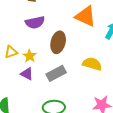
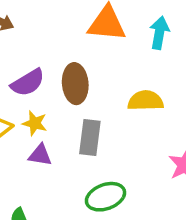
purple semicircle: (35, 22) -> (28, 83), moved
gray rectangle: (56, 73) -> (90, 137), turned -36

